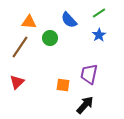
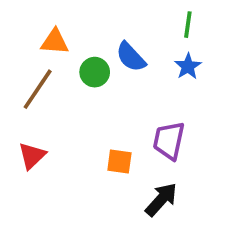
green line: (99, 13) -> (188, 25), turned -48
blue semicircle: (69, 20) -> (131, 57), moved

